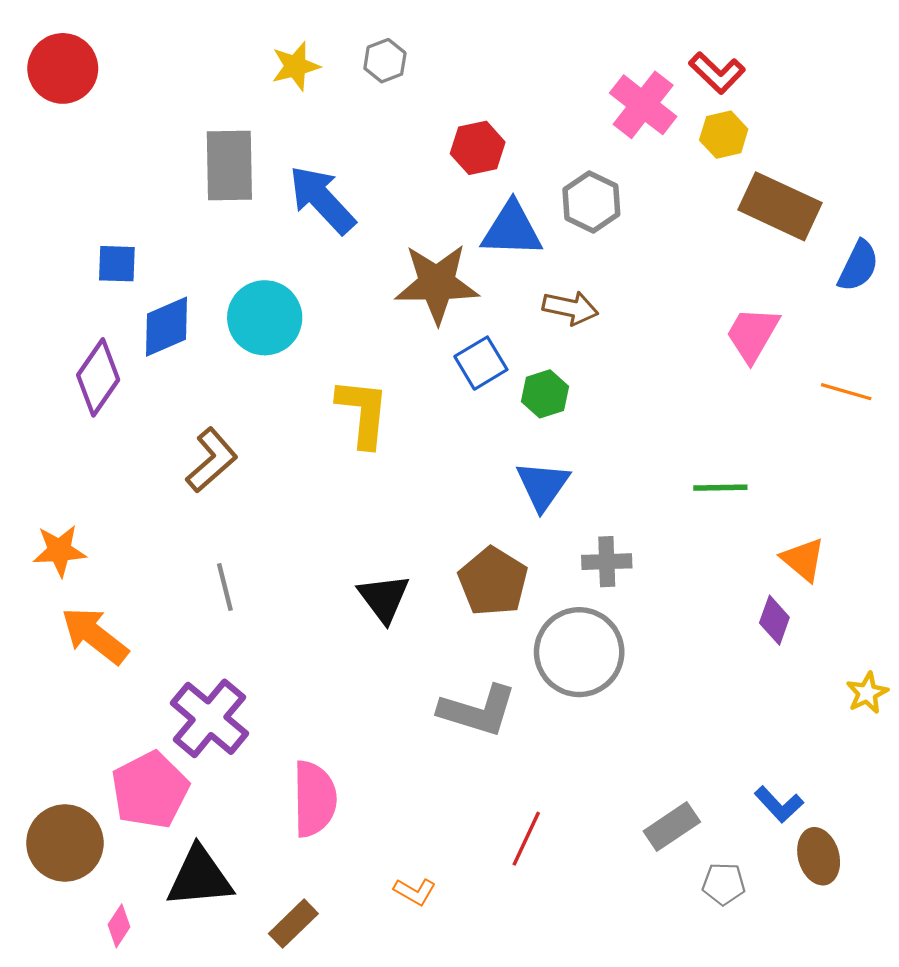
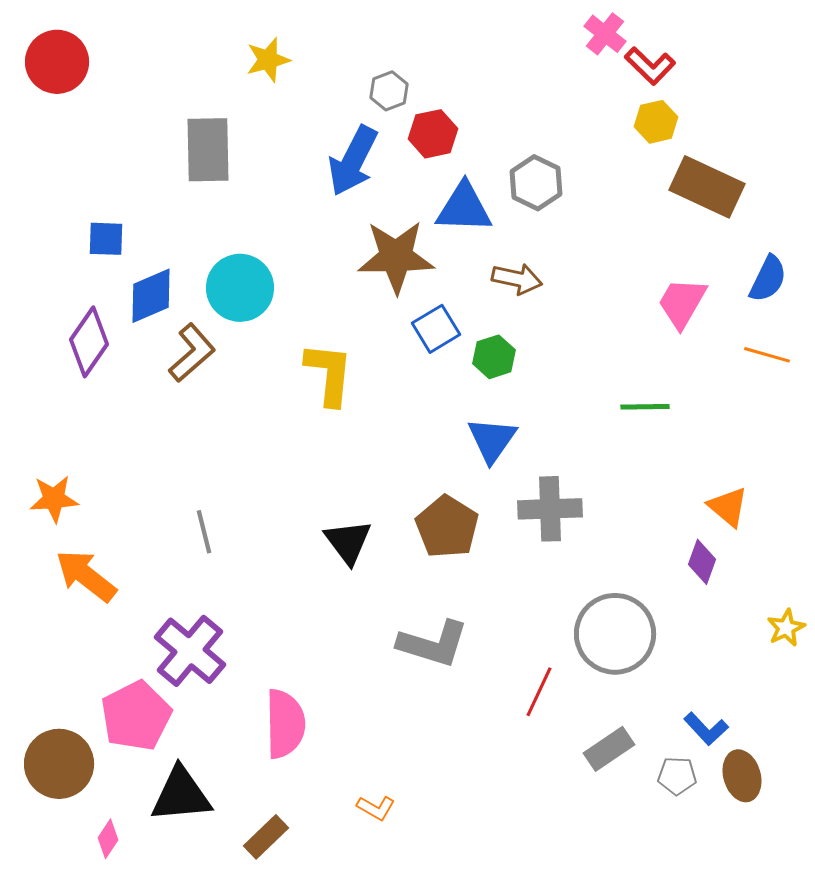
gray hexagon: (385, 61) -> (389, 91), moved
pink cross: (643, 105) -> (605, 34), moved, size x0.7
blue arrow: (322, 200) -> (353, 161), moved, turned -110
blue semicircle: (858, 266) -> (768, 279), moved
brown L-shape: (212, 460) -> (192, 353), moved
green line: (720, 488) -> (645, 407), moved
gray cross: (607, 562) -> (550, 509), size x1.4
gray circle: (579, 652) -> (615, 634), moved
red line: (526, 839) -> (539, 692), moved
gray pentagon: (724, 884) -> (677, 776), moved

